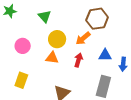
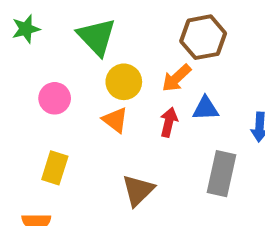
green triangle: (45, 16) -> (97, 37), size x1.5
blue triangle: (105, 55) -> (206, 108), moved
orange triangle: (52, 58) -> (115, 120), turned 32

